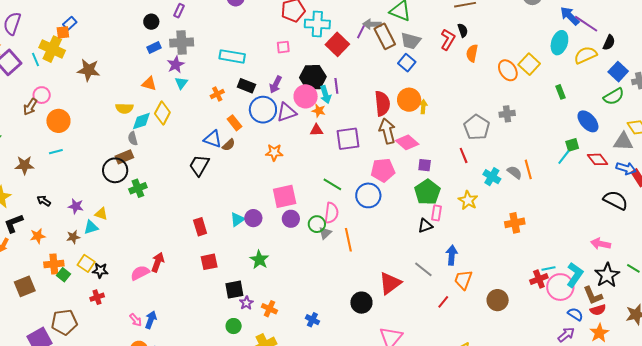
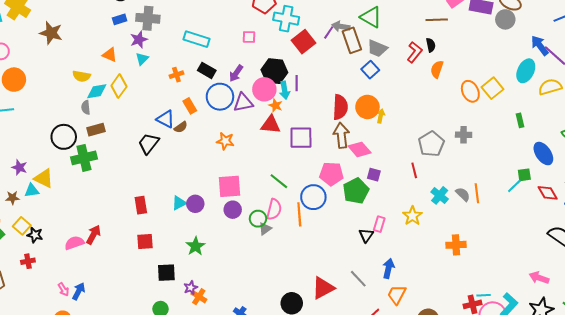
red triangle: (316, 130) -> (271, 125), size x1.5
brown rectangle: (124, 157) -> (96, 130), moved
green cross: (138, 188) -> (84, 158), size x1.4
green pentagon: (427, 192) -> (356, 191), moved
yellow triangle: (101, 214) -> (44, 178), size x1.5
black triangle: (425, 226) -> (366, 235), turned -42
orange line: (348, 240) -> (299, 214), moved
purple star: (246, 303) -> (191, 288), moved

